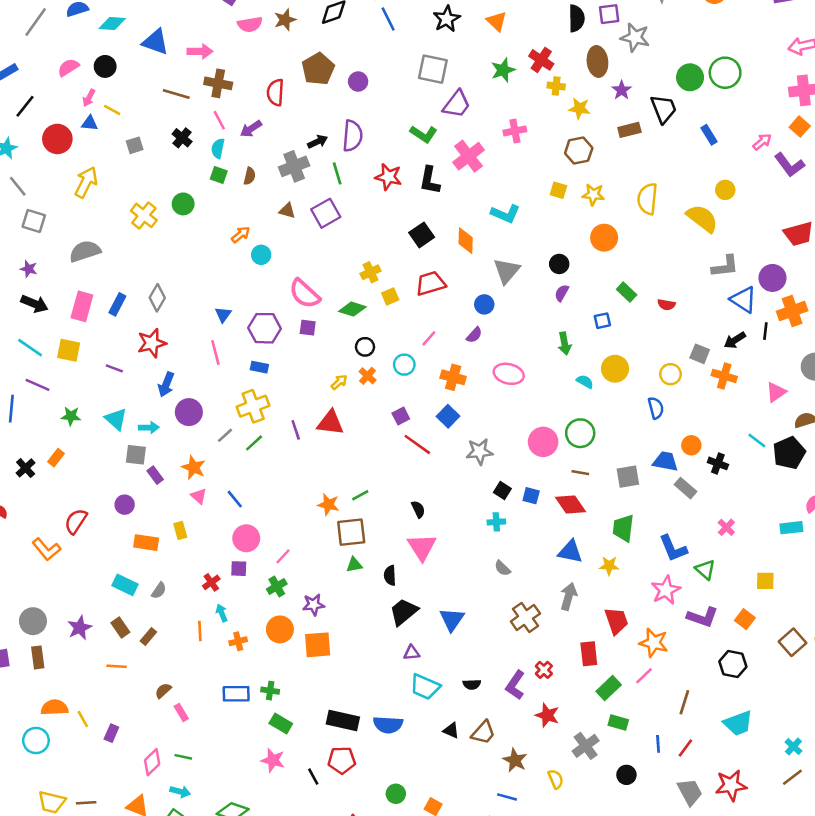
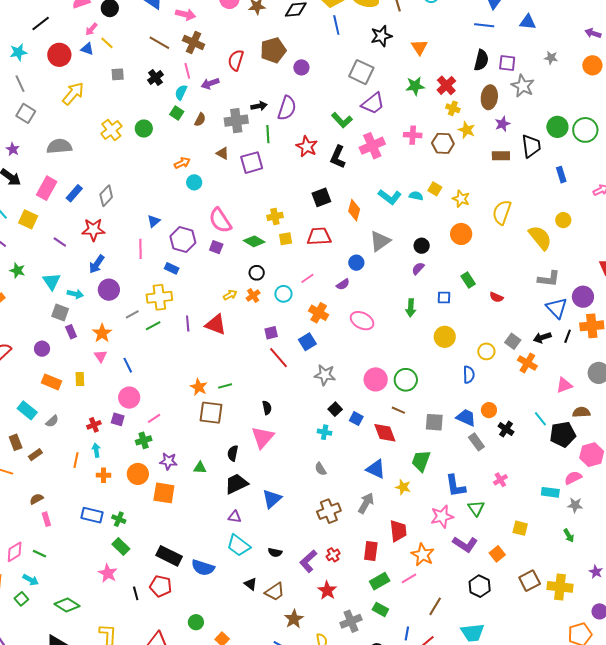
brown hexagon: (579, 151) -> (443, 143), moved
cyan semicircle: (585, 382) -> (416, 196), moved, turned -32
green triangle: (354, 565) -> (200, 468), moved

